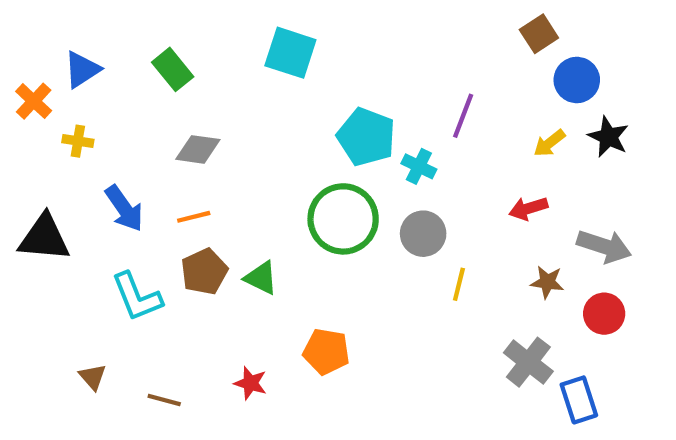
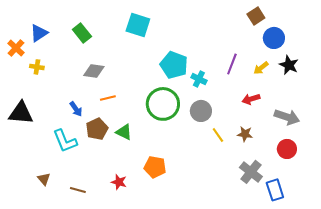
purple line: (463, 116) -> (232, 64), moved
blue arrow: (124, 208) -> (76, 109), moved, size x0.7
orange line: (194, 217) -> (108, 98), moved
brown star: (547, 282) -> (245, 134), moved
yellow line: (459, 284) -> (218, 135), turned -49

